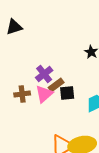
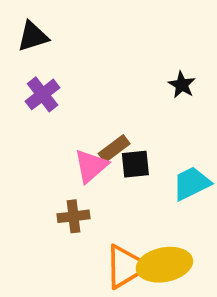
purple cross: (44, 74) -> (43, 94), moved
brown cross: (22, 94) -> (74, 216), moved

